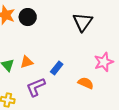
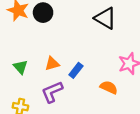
black triangle: (83, 22) -> (105, 18), turned -35
orange triangle: (27, 62) -> (52, 64), moved

